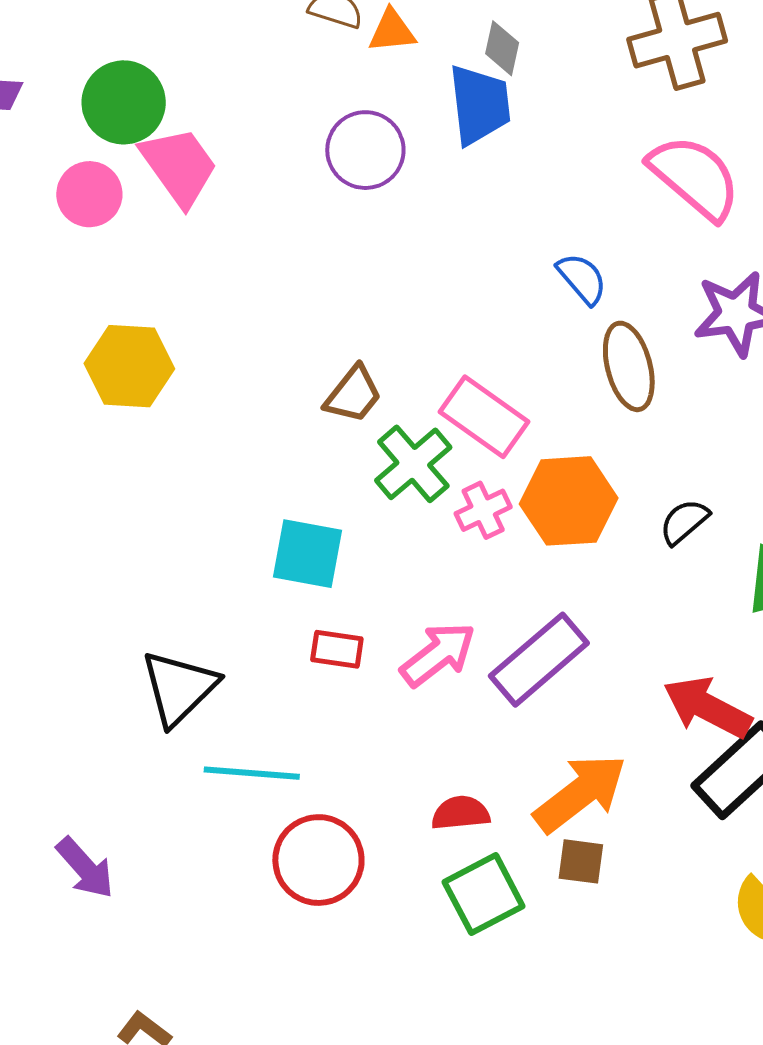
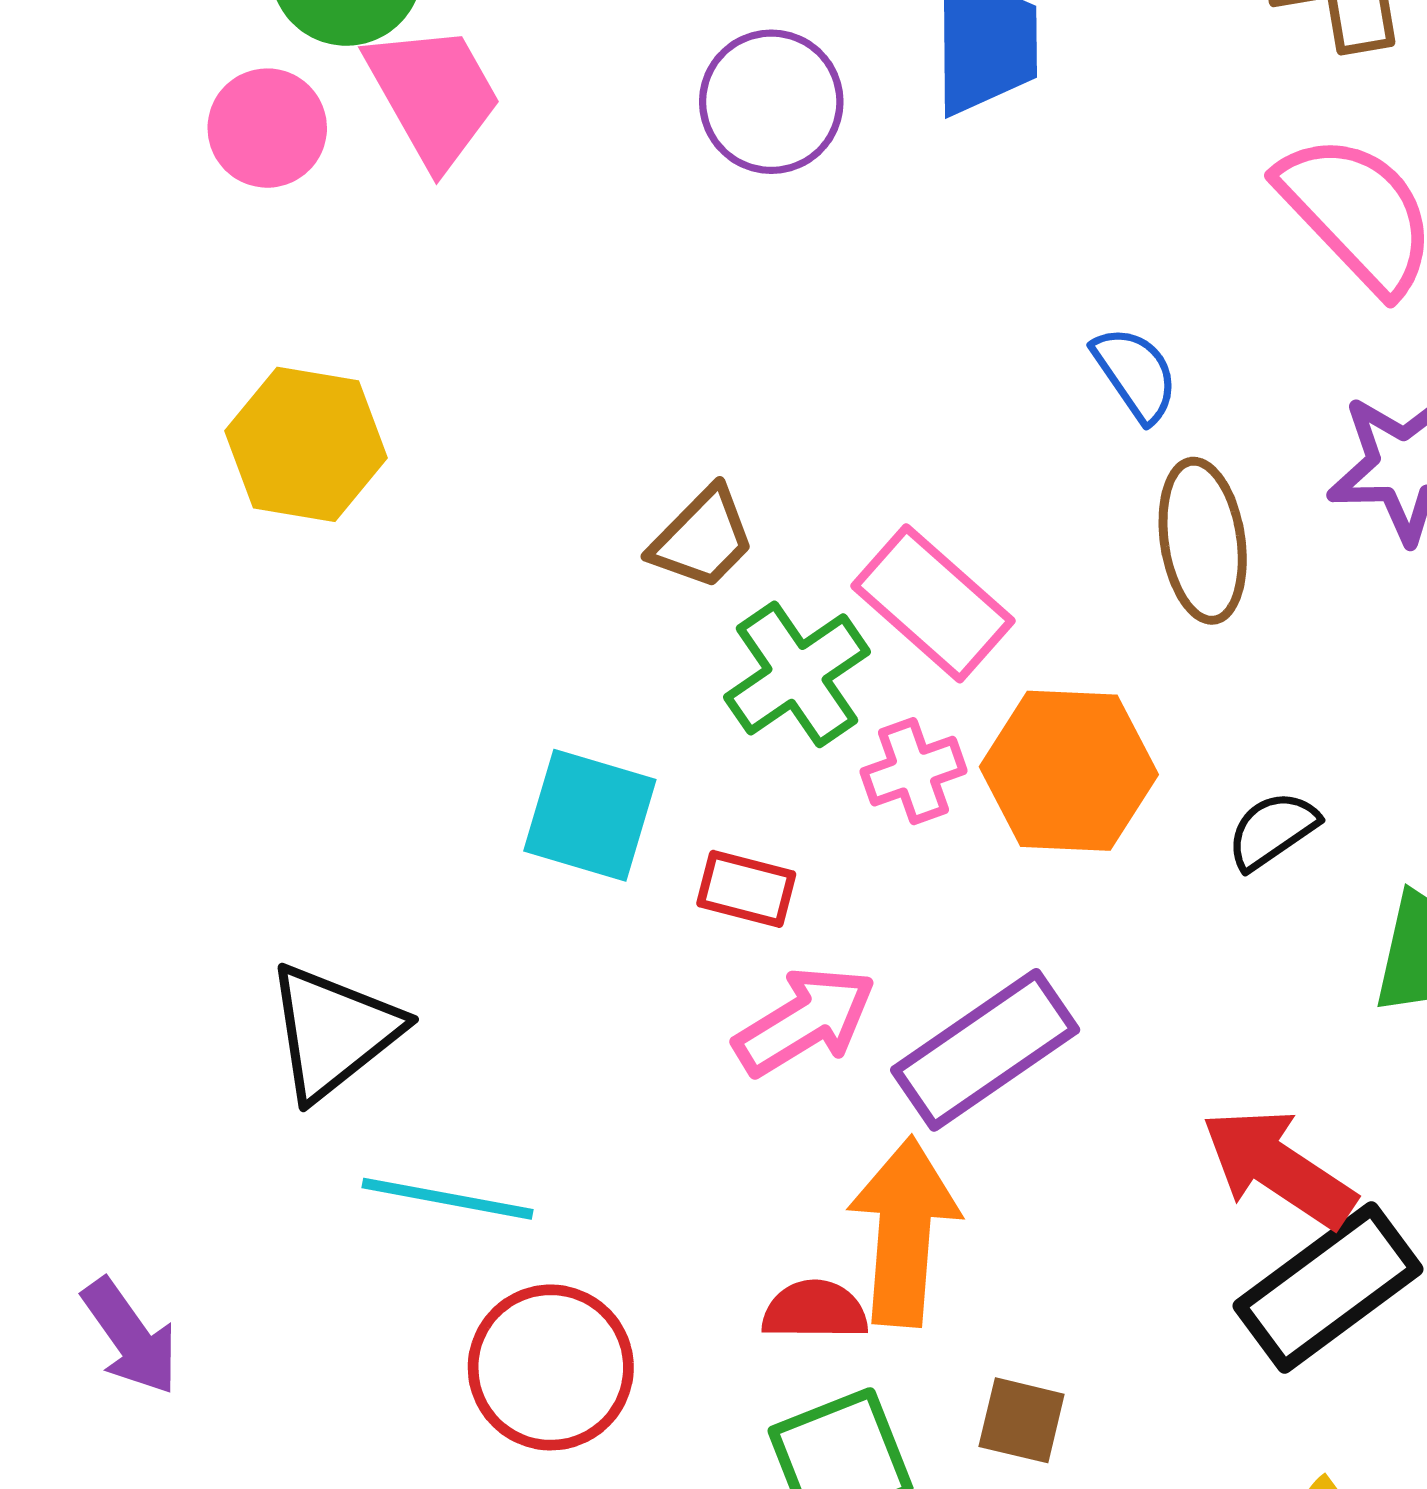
red rectangle: (337, 649) -> (746, 889), moved
orange arrow: (580, 793) -> (904, 1232), moved, turned -54

